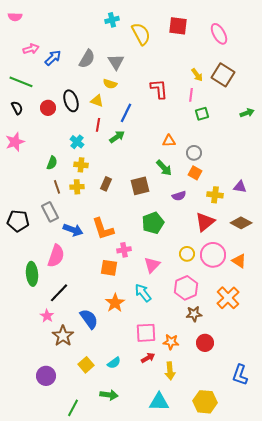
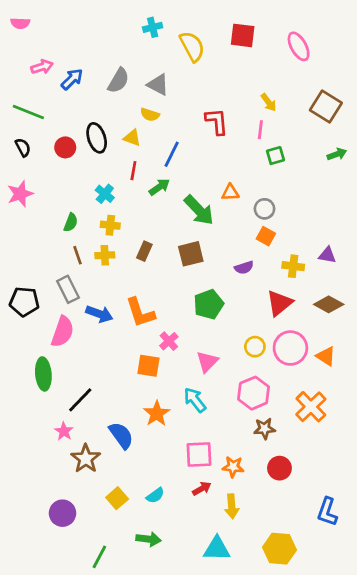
gray triangle: (116, 62) -> (158, 85), turned -30
brown square: (223, 75) -> (326, 106), moved
green arrow: (164, 168) -> (199, 210), moved, size x1.4
pink cross: (124, 250) -> (169, 341), turned -32
pink semicircle: (56, 256) -> (62, 332), moved

